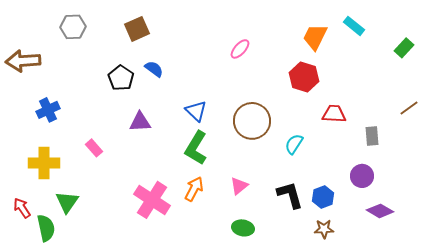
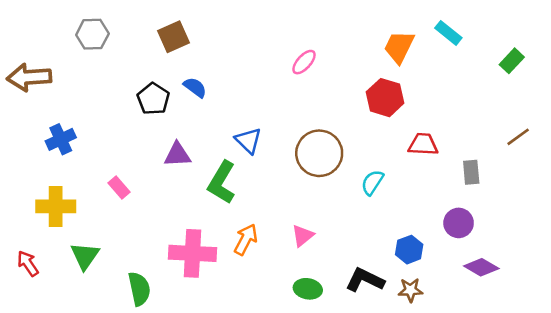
green L-shape: (196, 148) -> (222, 182), moved
black L-shape: (290, 195) -> (365, 280), moved, turned -48
pink cross: (152, 200) -> (193, 253), turned -30
green semicircle: (46, 228) -> (139, 289), moved

